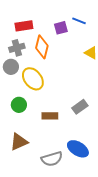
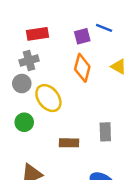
orange diamond: (42, 47) -> (82, 68), moved
green circle: (19, 105) -> (24, 122), moved
gray rectangle: (80, 107) -> (105, 132), turned -56

